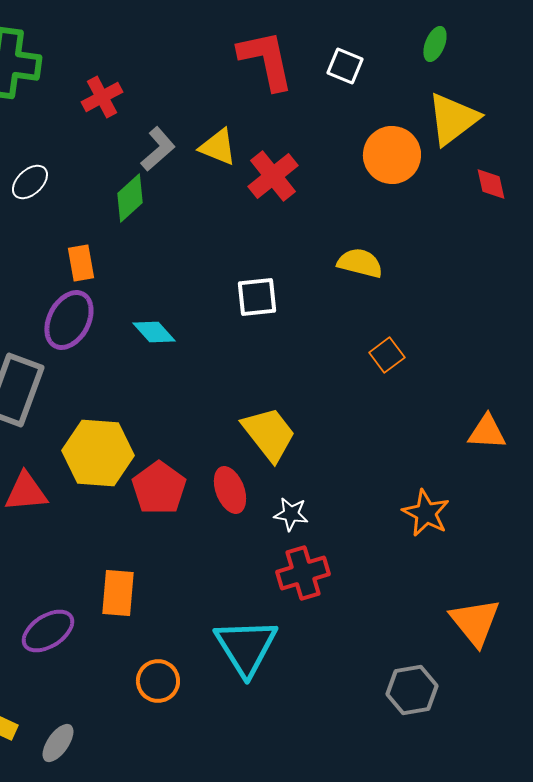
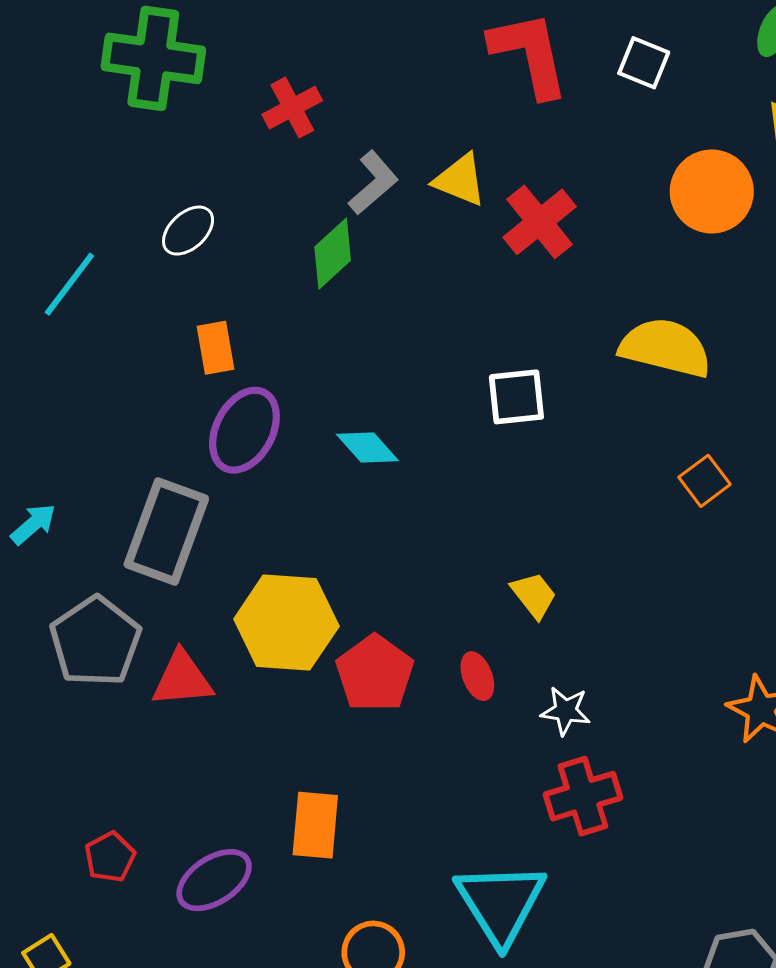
orange rectangle: (81, 263) -> (216, 348), moved
yellow semicircle: (360, 263) -> (665, 348), size x1.4
yellow trapezoid: (269, 434) -> (534, 595), size x0.6
red ellipse: (230, 490) -> (477, 676), size x0.7

